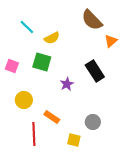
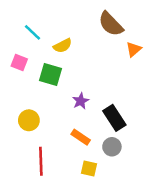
pink square: (12, 66) -> (19, 63), moved
black rectangle: (95, 71) -> (114, 118), moved
orange rectangle: (52, 117) -> (81, 137), moved

